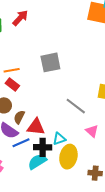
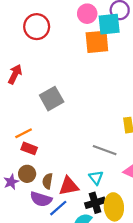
gray square: (50, 62) -> (52, 99), moved
cyan triangle: (59, 139) -> (96, 178), moved, turned -32
black cross: (43, 147) -> (95, 203), moved

